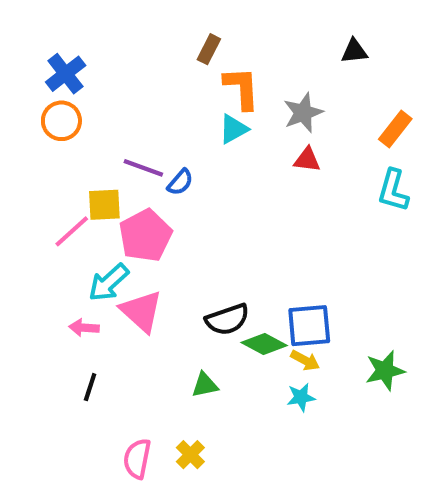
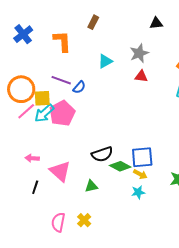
black triangle: (354, 51) -> (156, 23), moved
orange L-shape: (242, 88) -> (62, 41), moved
orange circle: (61, 121) -> (21, 89), moved, size x1.4
cyan arrow: (109, 283) -> (44, 113), moved
pink triangle: (141, 311) -> (60, 171), moved

